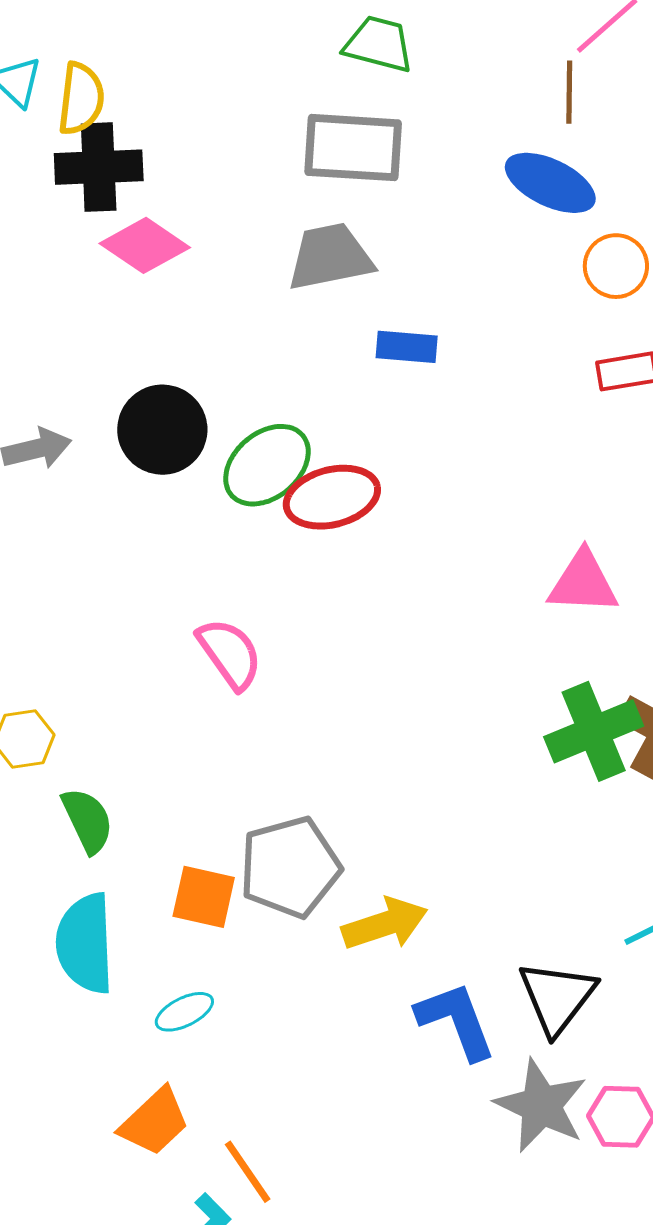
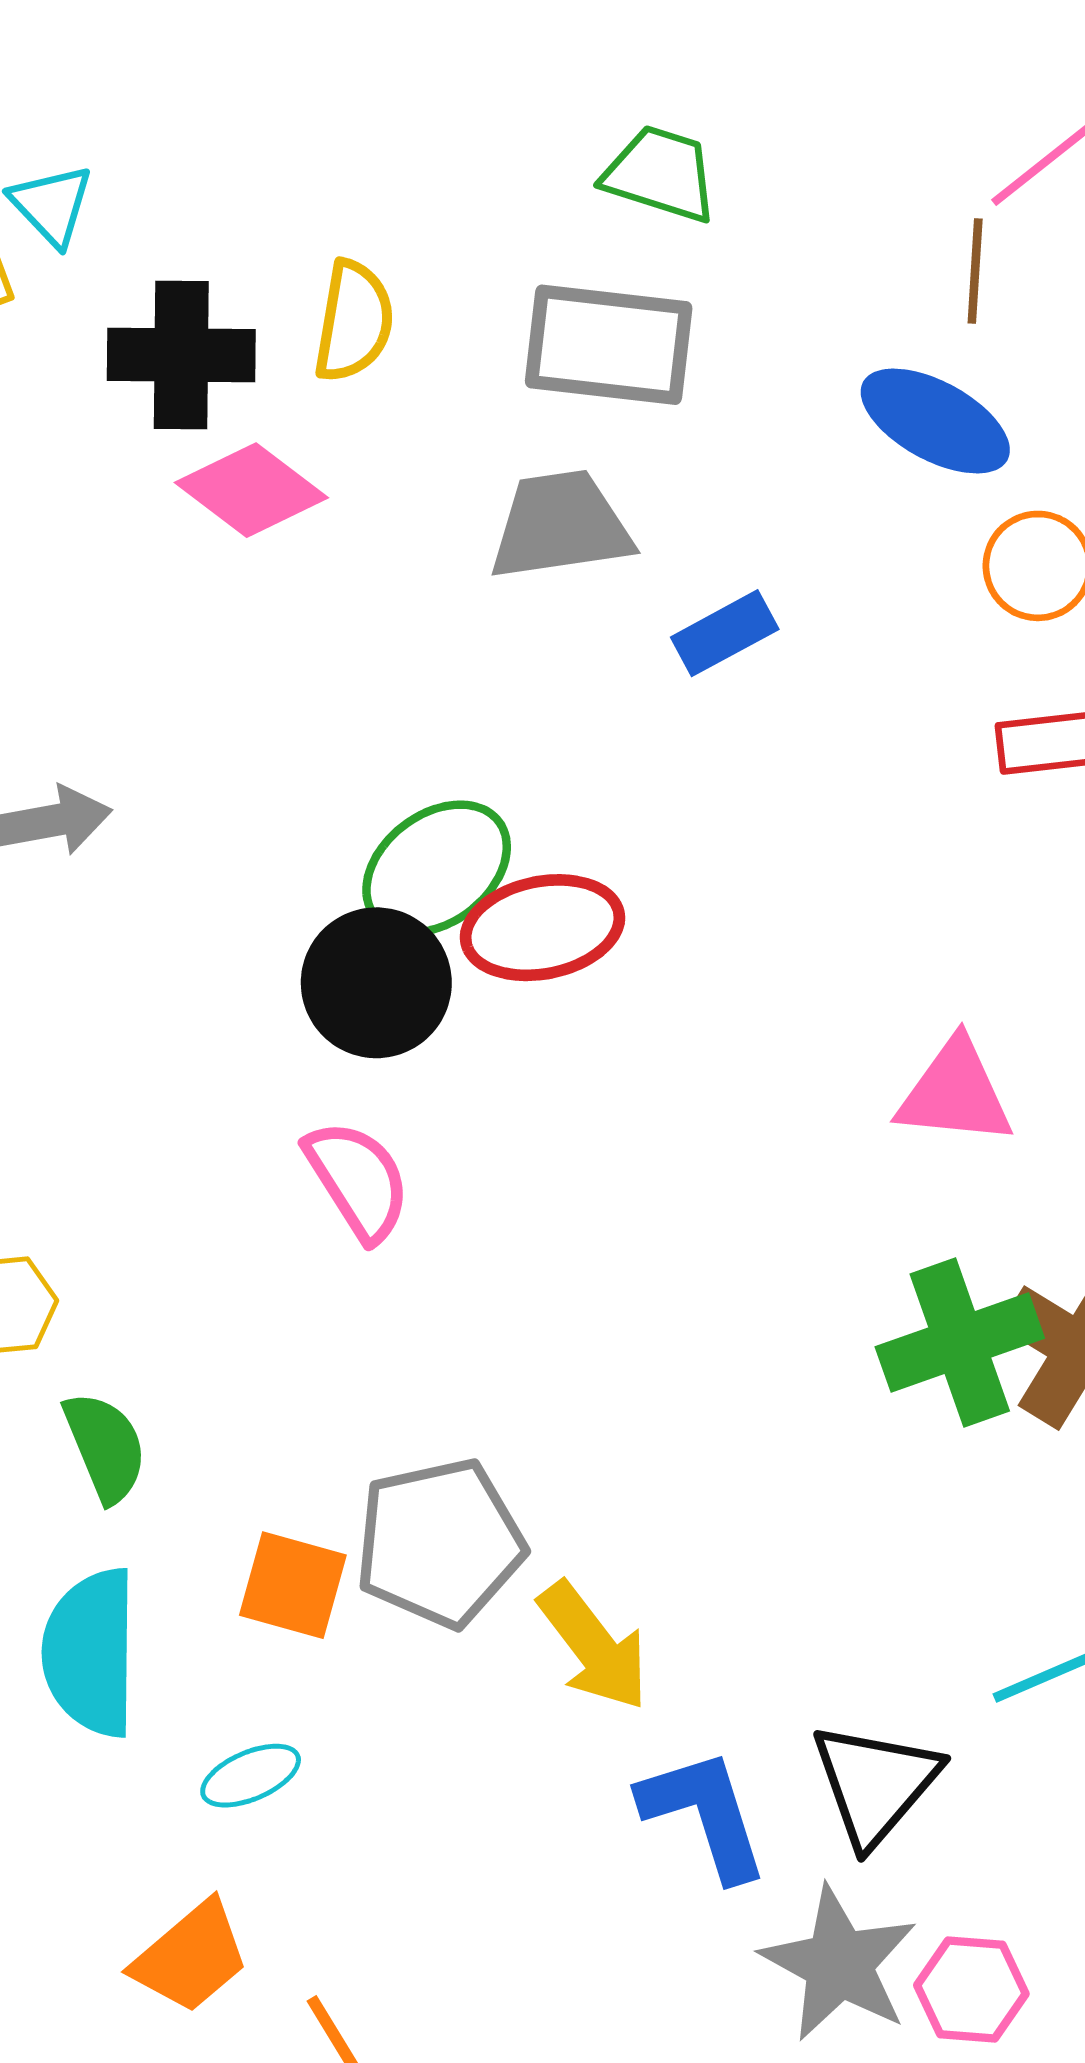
yellow semicircle: (81, 99) -> (354, 321), moved
blue rectangle: (407, 347) -> (725, 633), moved, turned -36
black circle: (162, 430) -> (376, 983), moved
yellow arrow: (385, 924) -> (594, 1646), turned 68

